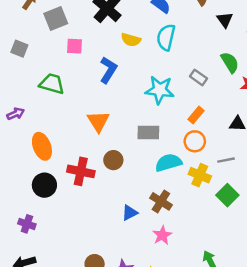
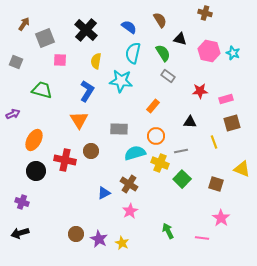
black triangle: (225, 20) -> (180, 39), turned -40
yellow semicircle: (131, 40) -> (96, 61), moved, turned 84
green semicircle: (230, 62) -> (163, 53), moved
blue L-shape: (108, 70) -> (87, 91), moved
gray rectangle: (199, 77) -> (168, 76), moved
cyan star: (160, 90) -> (121, 81), moved
orange rectangle: (196, 115) -> (153, 106), moved
orange ellipse: (42, 146) -> (34, 140), turned 50

